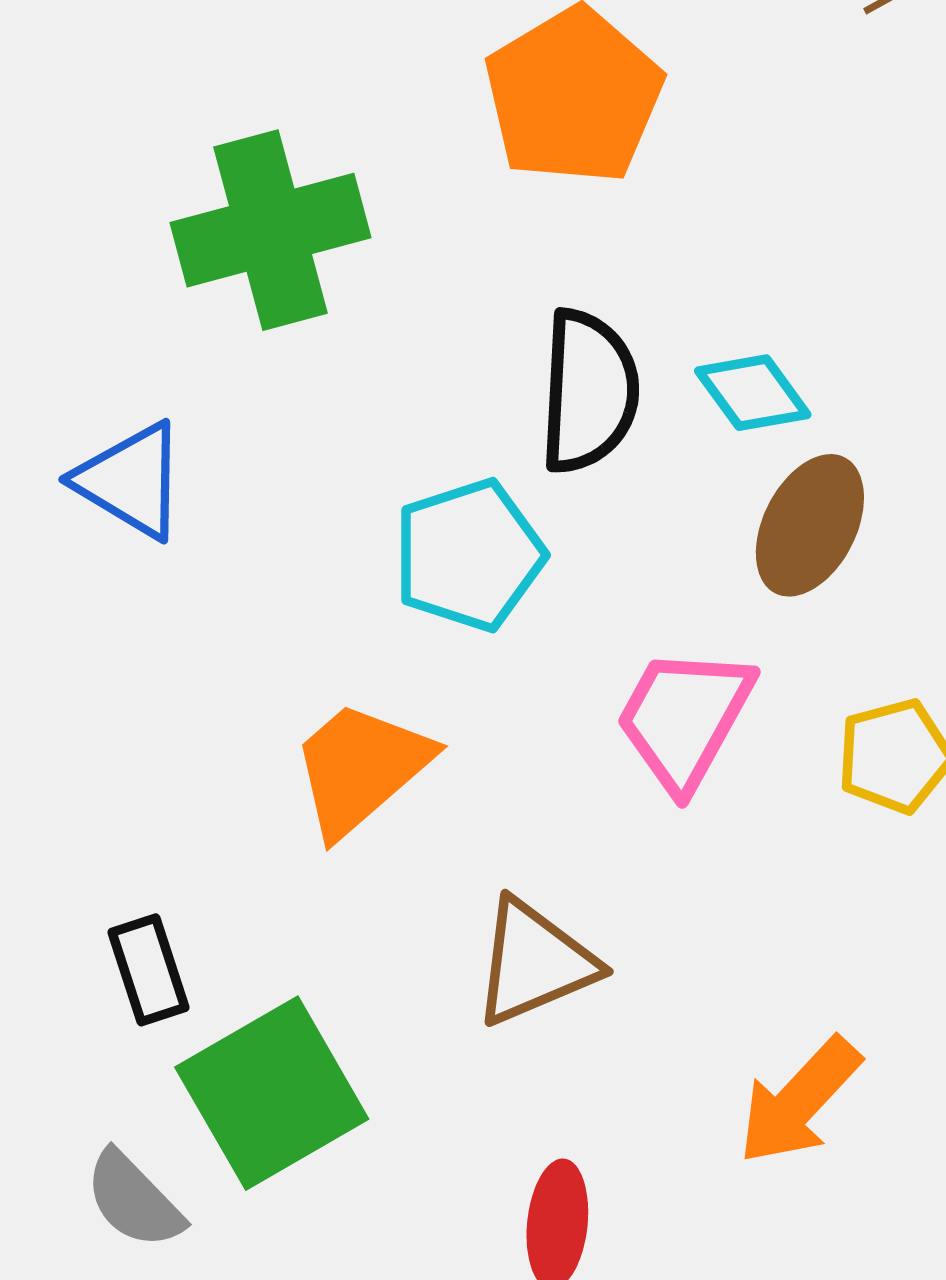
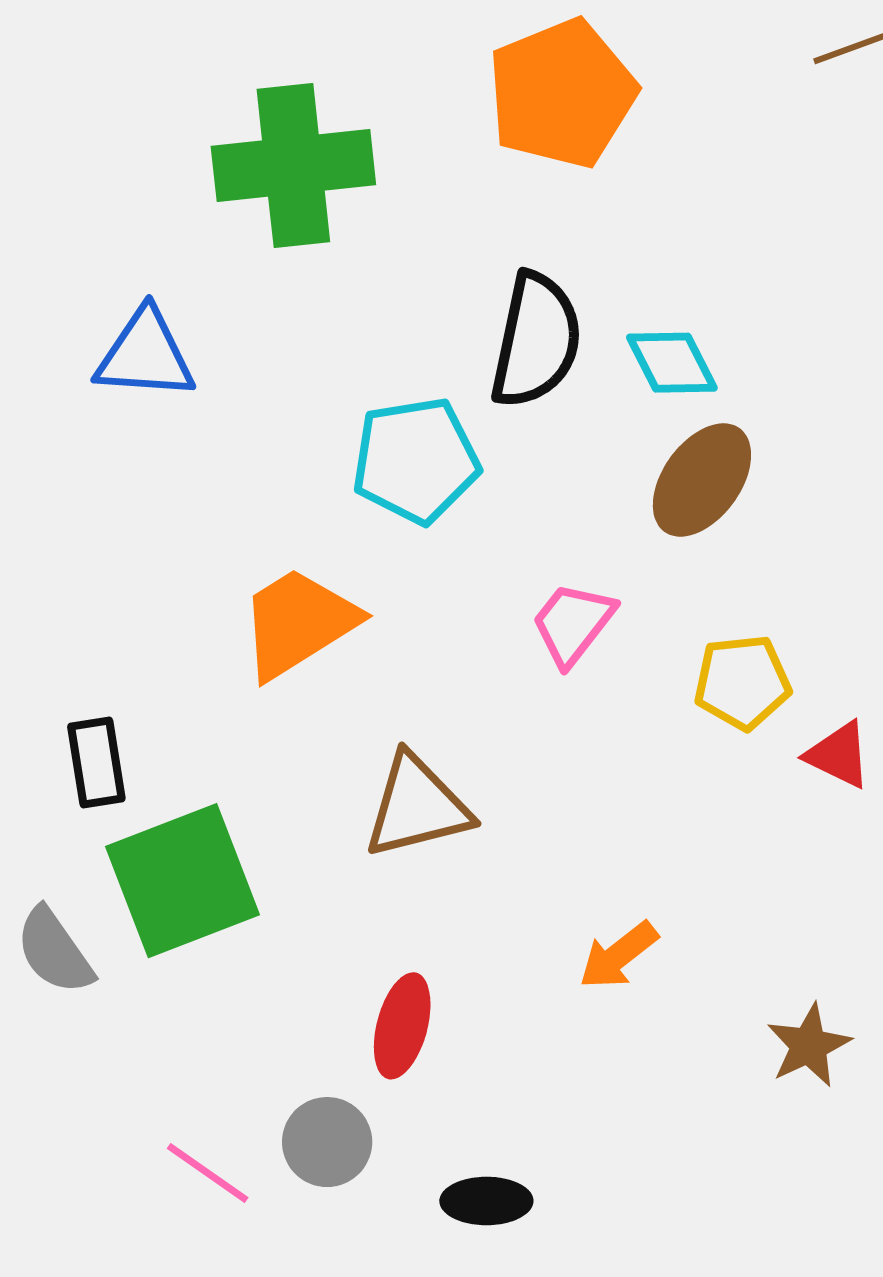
blue triangle: (131, 481) -> (145, 355), turned -36
pink trapezoid: (684, 718) -> (573, 624), size x0.7
orange arrow: (799, 1101) -> (618, 955), size x0.7

